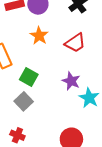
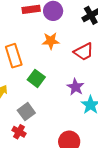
orange star: (39, 36) -> (51, 41), turned 30
gray square: (24, 101) -> (26, 112), moved

